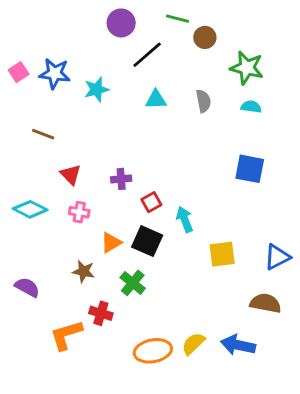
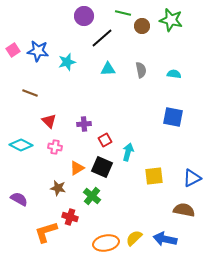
green star: (247, 68) -> (171, 20), moved
cyan arrow: (185, 219) -> (128, 152), turned 36

